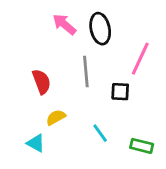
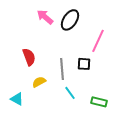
black ellipse: (100, 29) -> (70, 20), turned 45
gray line: (86, 72) -> (62, 69), moved
cyan triangle: (36, 143) -> (17, 99), moved

